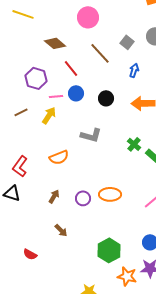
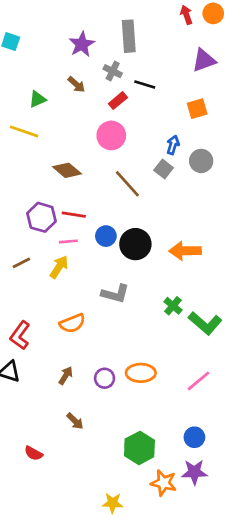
red line: (71, 68) -> (74, 215), moved, turned -42
blue arrow: (134, 70) -> (173, 145), moved
blue circle: (76, 93) -> (106, 236), moved
black circle: (106, 98) -> (135, 244), size x1.5

